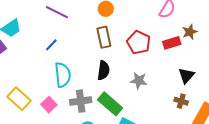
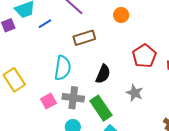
brown rectangle: (104, 37) -> (84, 38), moved, turned 70
blue line: (51, 45) -> (45, 24), moved
pink square: (49, 105) -> (48, 101), moved

